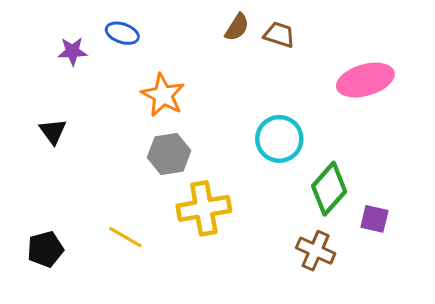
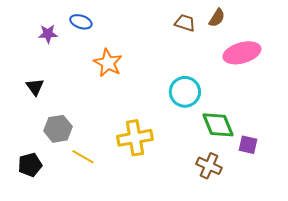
brown semicircle: (237, 27) -> (217, 18), moved
gray hexagon: (169, 154) -> (58, 129), moved
green diamond: (329, 189) -> (218, 125), turned -64

